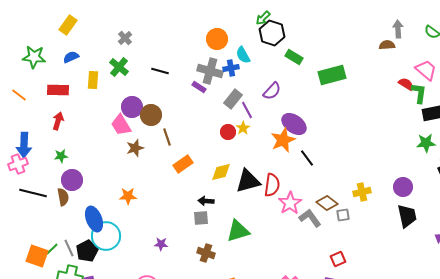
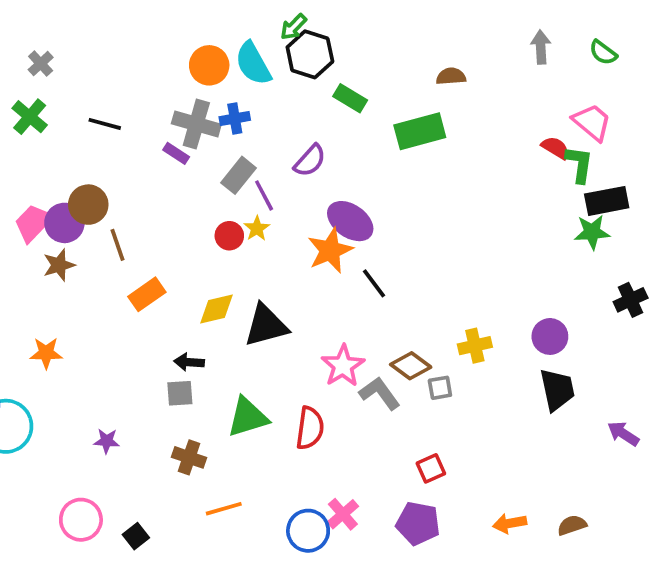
brown semicircle: (387, 45) -> (451, 76), moved
cyan semicircle: (243, 55) -> (253, 64), moved, size x1.4
purple circle: (132, 107) -> (64, 223), moved
pink trapezoid: (121, 125) -> (33, 223), turned 75
green star: (426, 143) -> (592, 232), moved
red semicircle: (272, 185) -> (310, 428), moved

